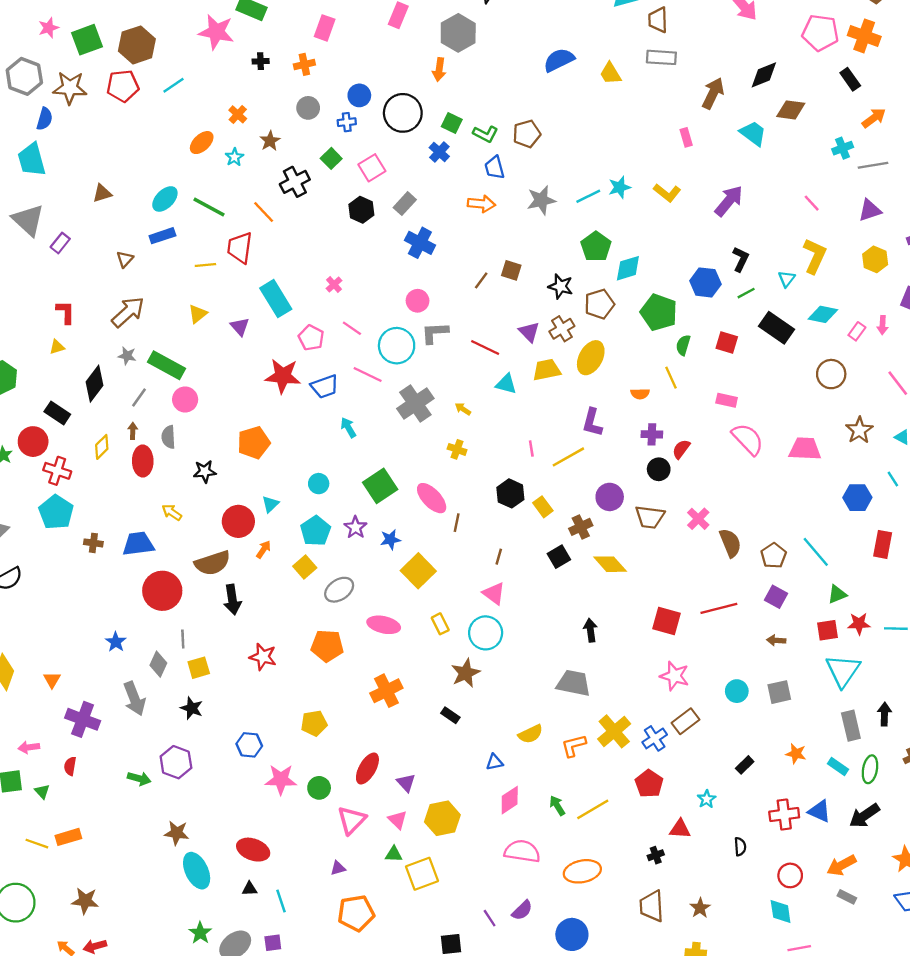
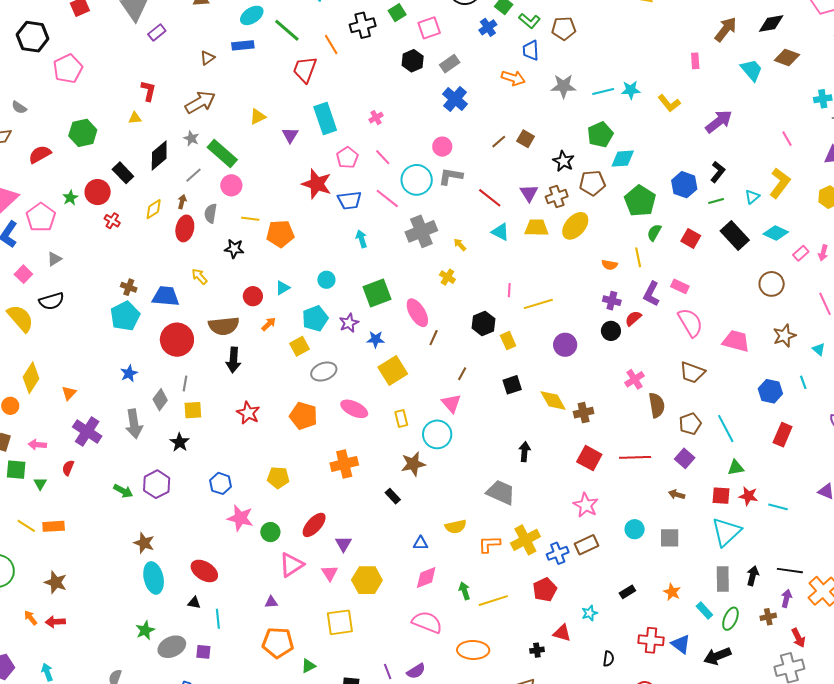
yellow line: (205, 265) -> (250, 219), moved
purple L-shape: (592, 422) -> (651, 294), moved
red cross: (57, 471) -> (112, 221), size x0.7
cyan pentagon: (56, 512) -> (125, 316), moved
brown trapezoid: (650, 517) -> (692, 372), moved
red circle: (238, 521) -> (253, 296), size x0.7
brown cross: (581, 527) -> (584, 413), moved
green triangle: (394, 854) -> (309, 666), moved, turned -42

